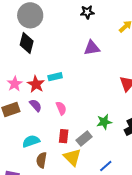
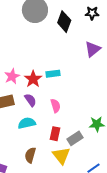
black diamond: (27, 43) -> (64, 22), moved
purple triangle: (92, 48) -> (93, 49), turned -36
cyan semicircle: (31, 141) -> (27, 123), moved

